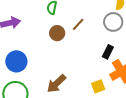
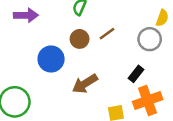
blue circle: (16, 61) -> (51, 59), moved
brown arrow: (56, 84) -> (85, 84), moved

